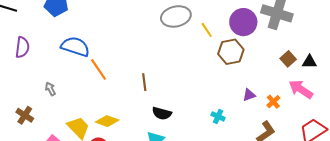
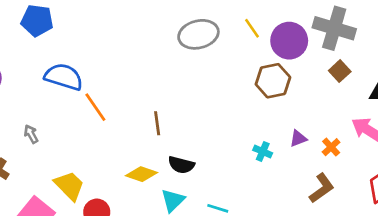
yellow line: (207, 30) -> (252, 28), moved
brown square: (288, 59) -> (340, 71), moved
cyan cross: (218, 116) -> (263, 152), moved
yellow diamond: (107, 121) -> (141, 174), moved

